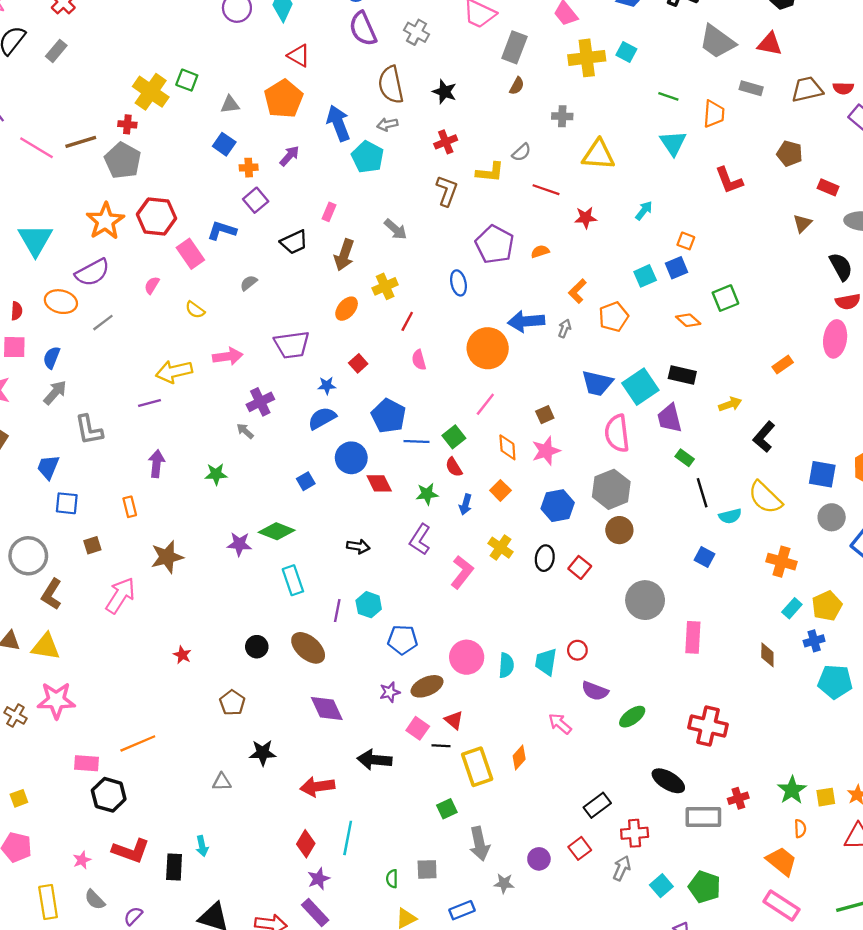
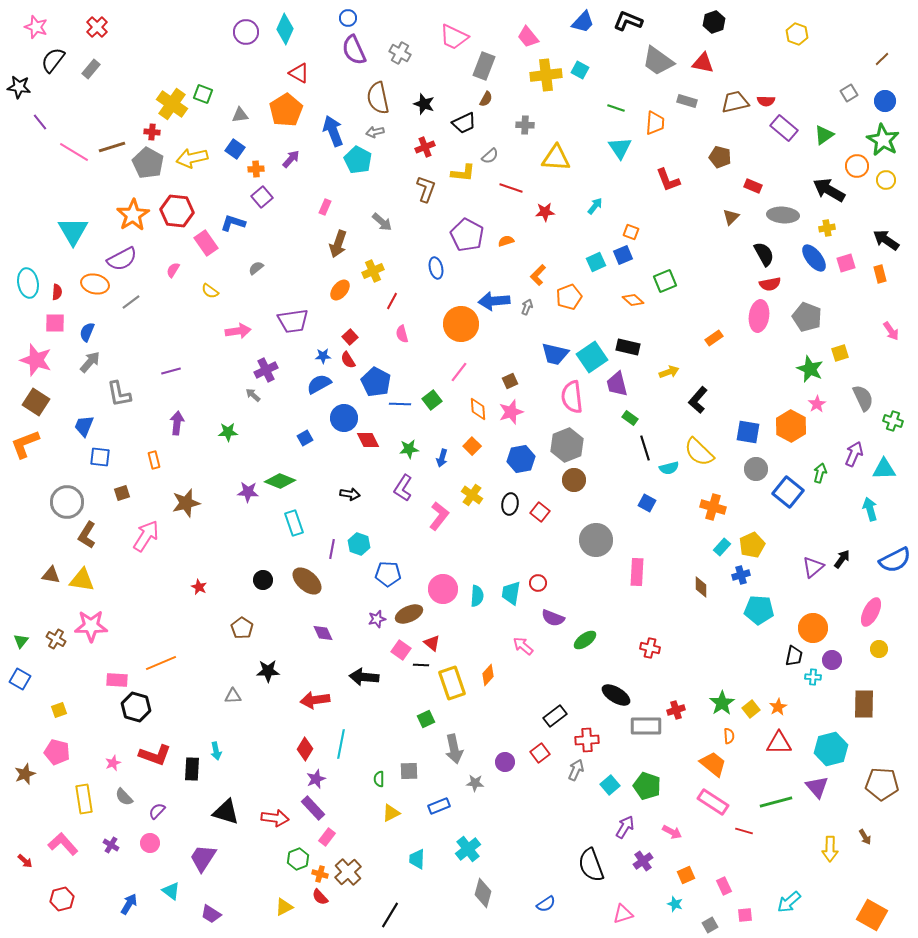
black trapezoid: (294, 242) -> (464, 123), moved
yellow arrow: (174, 372) -> (192, 158), moved
red semicircle: (454, 467) -> (348, 360), moved
purple diamond: (327, 708) -> (323, 633), size x0.7
red cross: (708, 726) -> (650, 648), size x0.6
yellow square: (826, 797) -> (751, 709), turned -30

